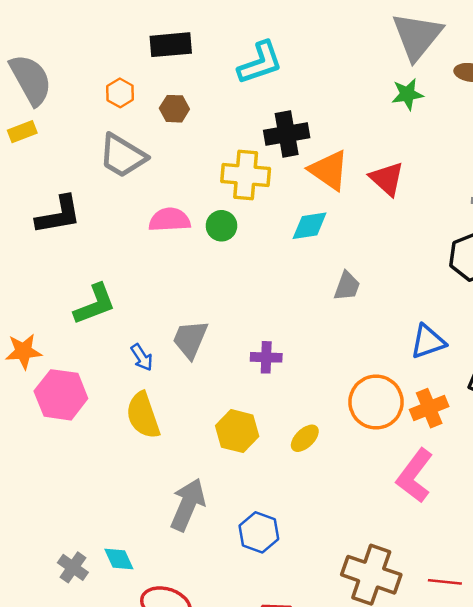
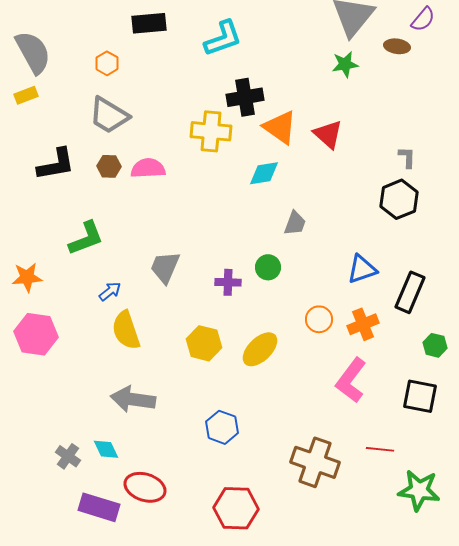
brown hexagon: (174, 109) -> (109, 166), moved
green circle: (221, 226) -> (268, 267), moved
blue arrow: (142, 357) -> (110, 291), moved, turned -95
pink hexagon: (61, 395) -> (36, 334), moved
orange circle: (376, 402) -> (319, 319), size x0.6
yellow ellipse: (305, 438) -> (260, 349), size x1.5
gray arrow: (188, 505) -> (133, 399), moved, turned -105
red line: (445, 582) -> (380, 449), moved

